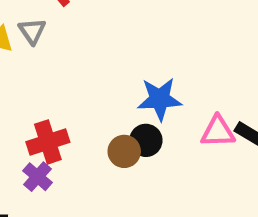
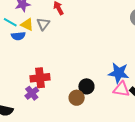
blue star: (160, 99) -> (119, 73), moved
brown circle: (124, 151) -> (77, 98), moved

